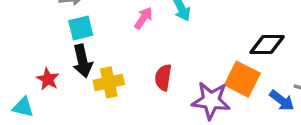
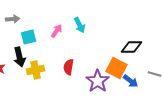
cyan square: (81, 28) -> (29, 37), moved
purple star: (211, 101) -> (98, 81), turned 30
blue arrow: (282, 101) -> (131, 81), moved

